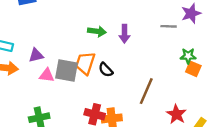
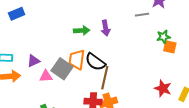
gray square: (66, 70) -> (62, 69), turned 35
black semicircle: (106, 70) -> (95, 62), size x1.5
brown line: (146, 91) -> (105, 78), moved

